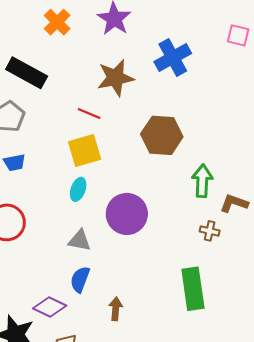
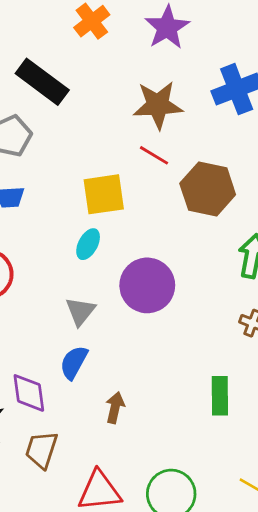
red line: (89, 113) -> (154, 155), moved
gray triangle: (79, 240) -> (80, 311), turned 50
green rectangle: (193, 289) -> (220, 396), size x0.7
purple diamond: (50, 307) -> (29, 393), turned 48

